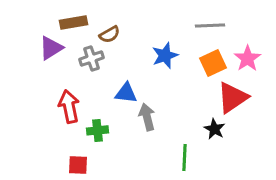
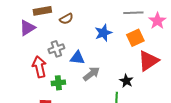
gray cross: (91, 58) -> (56, 49), moved
pink star: (247, 58) -> (157, 21), moved
gray arrow: (147, 117) -> (91, 74), turned 66
black star: (214, 129) -> (126, 81), moved

